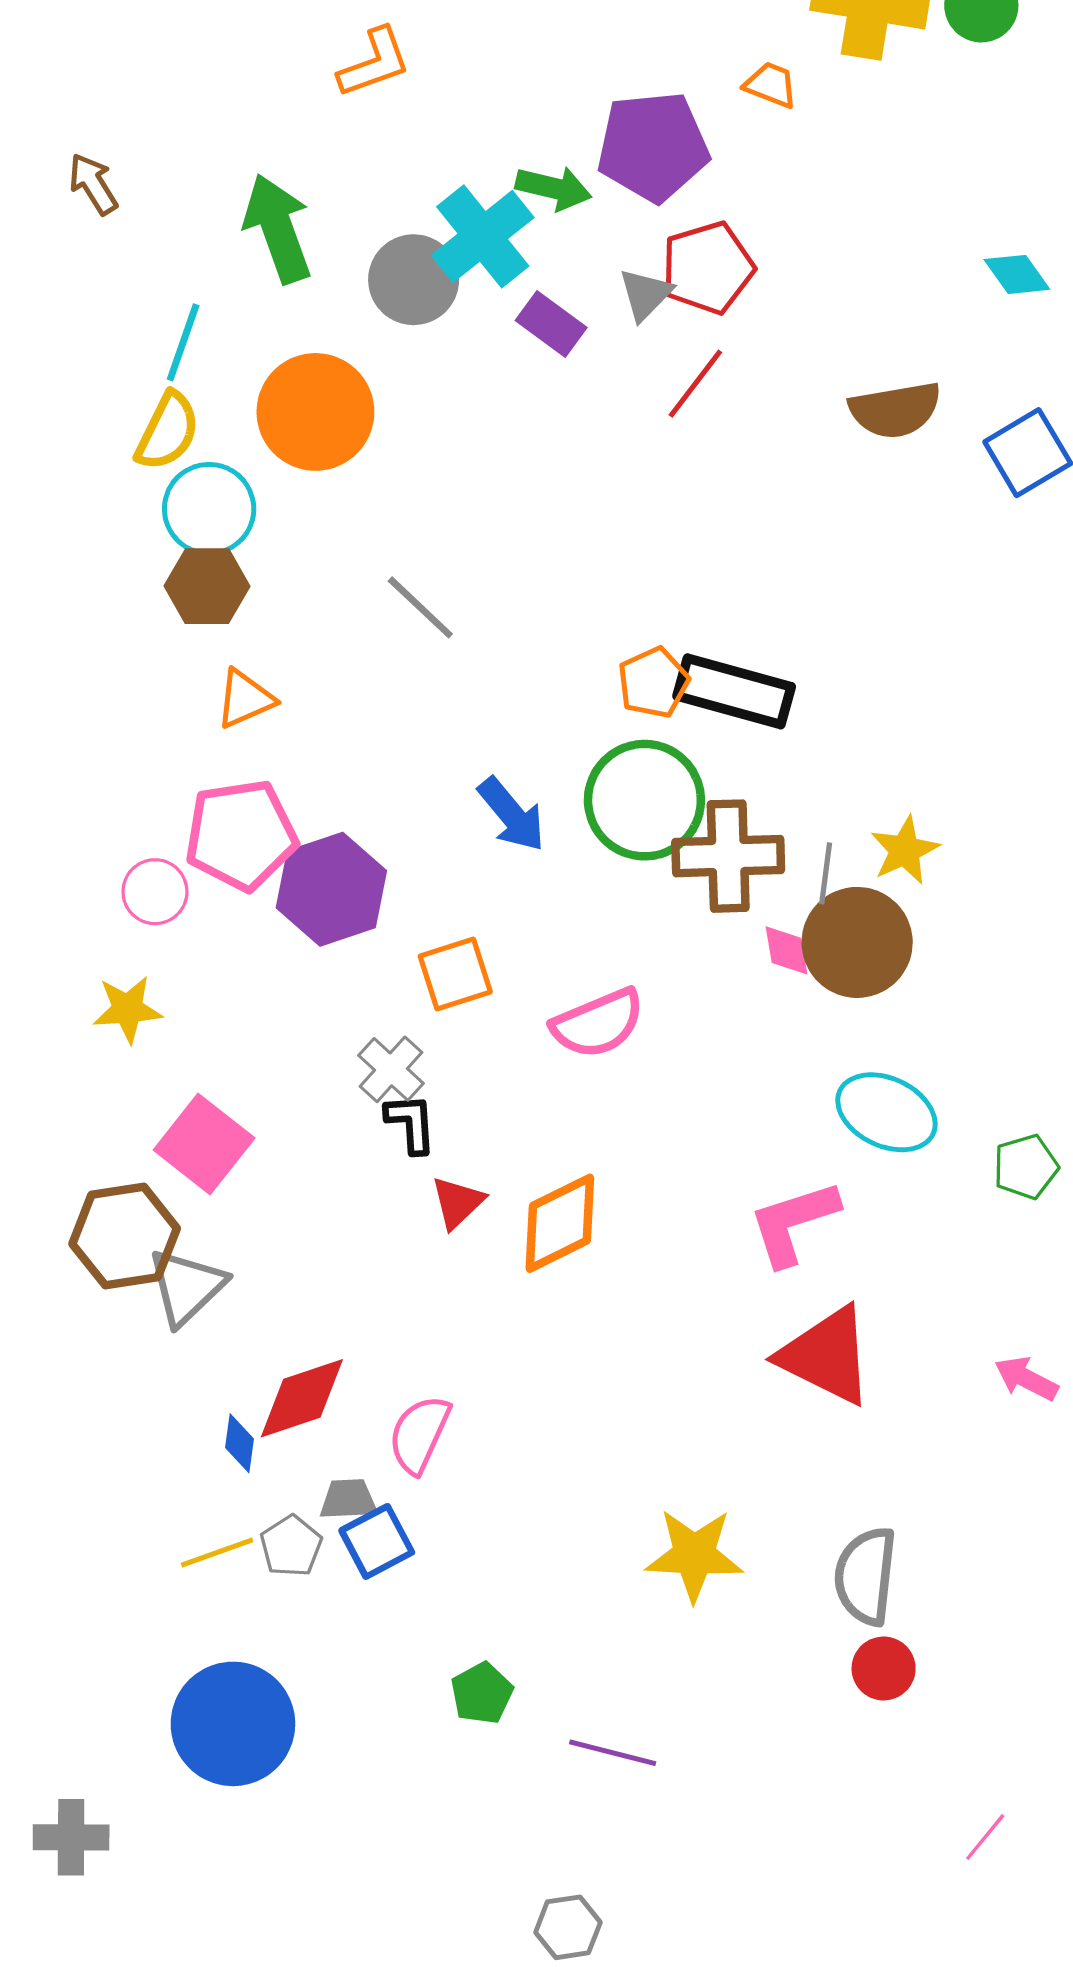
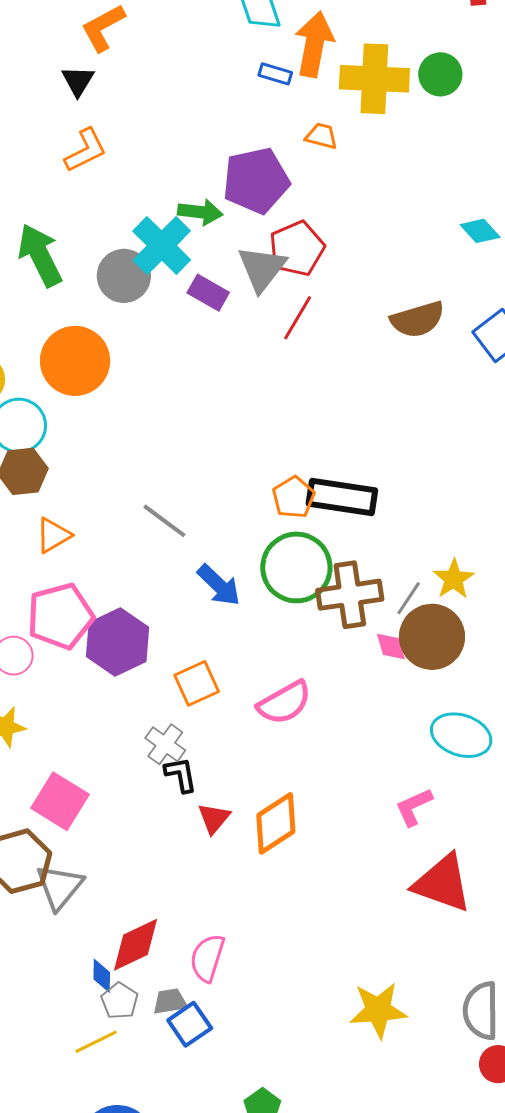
gray triangle: (645, 294) -> (262, 268), size x1.5
gray line: (420, 607) -> (164, 521), moved
gray line: (826, 873) -> (409, 598), turned 33
pink L-shape: (793, 1223) -> (414, 807), size x0.7
gray pentagon: (291, 1546) -> (120, 1001), moved

